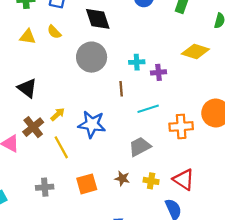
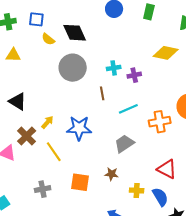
yellow semicircle: (54, 32) -> (48, 39), moved
yellow cross: (151, 181) -> (137, 190), moved
orange square: (87, 184) -> (80, 182), turned 30

